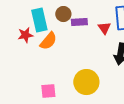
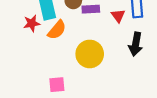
yellow circle: (86, 82) -> (90, 54), moved

